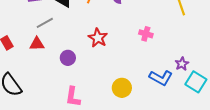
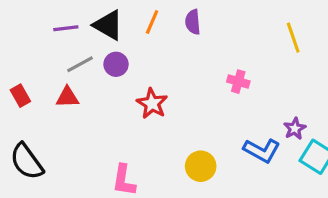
red star: (98, 38) -> (152, 103), moved
purple circle: (68, 58) -> (116, 64), moved

